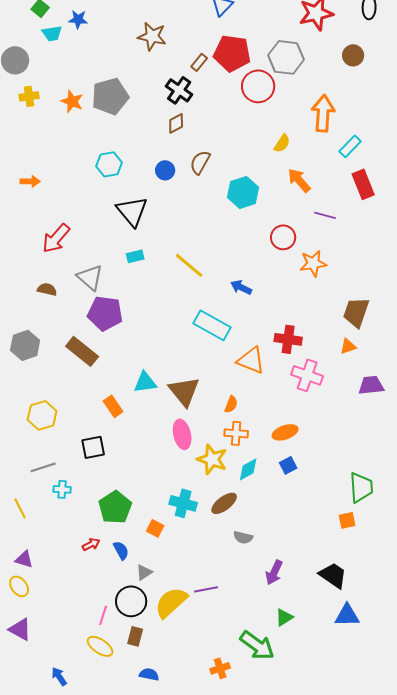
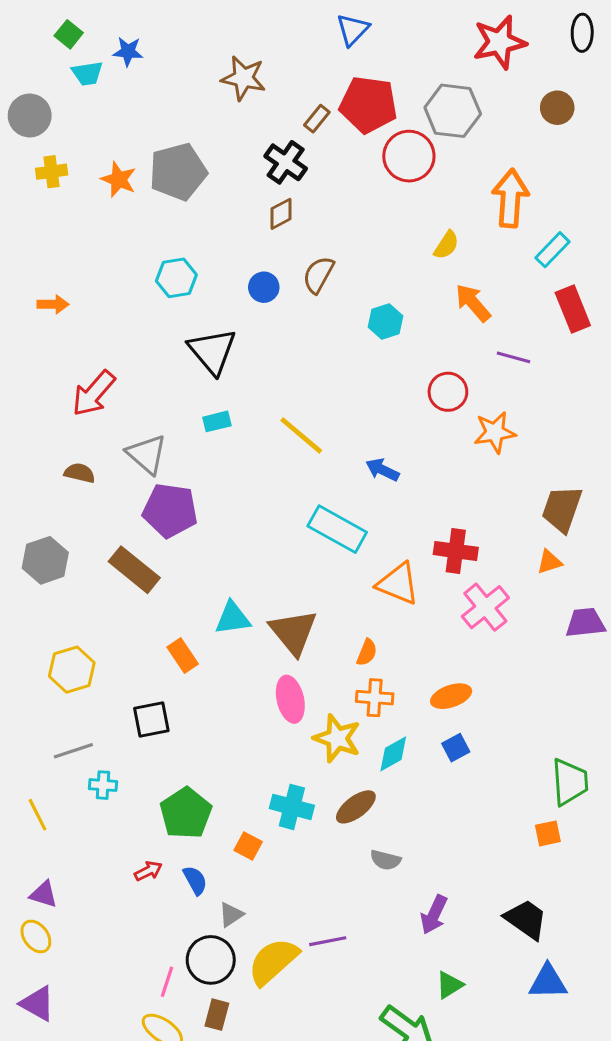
cyan hexagon: (243, 192) -> (386, 322), size x0.7
pink cross: (307, 375) -> (485, 607), turned 32

